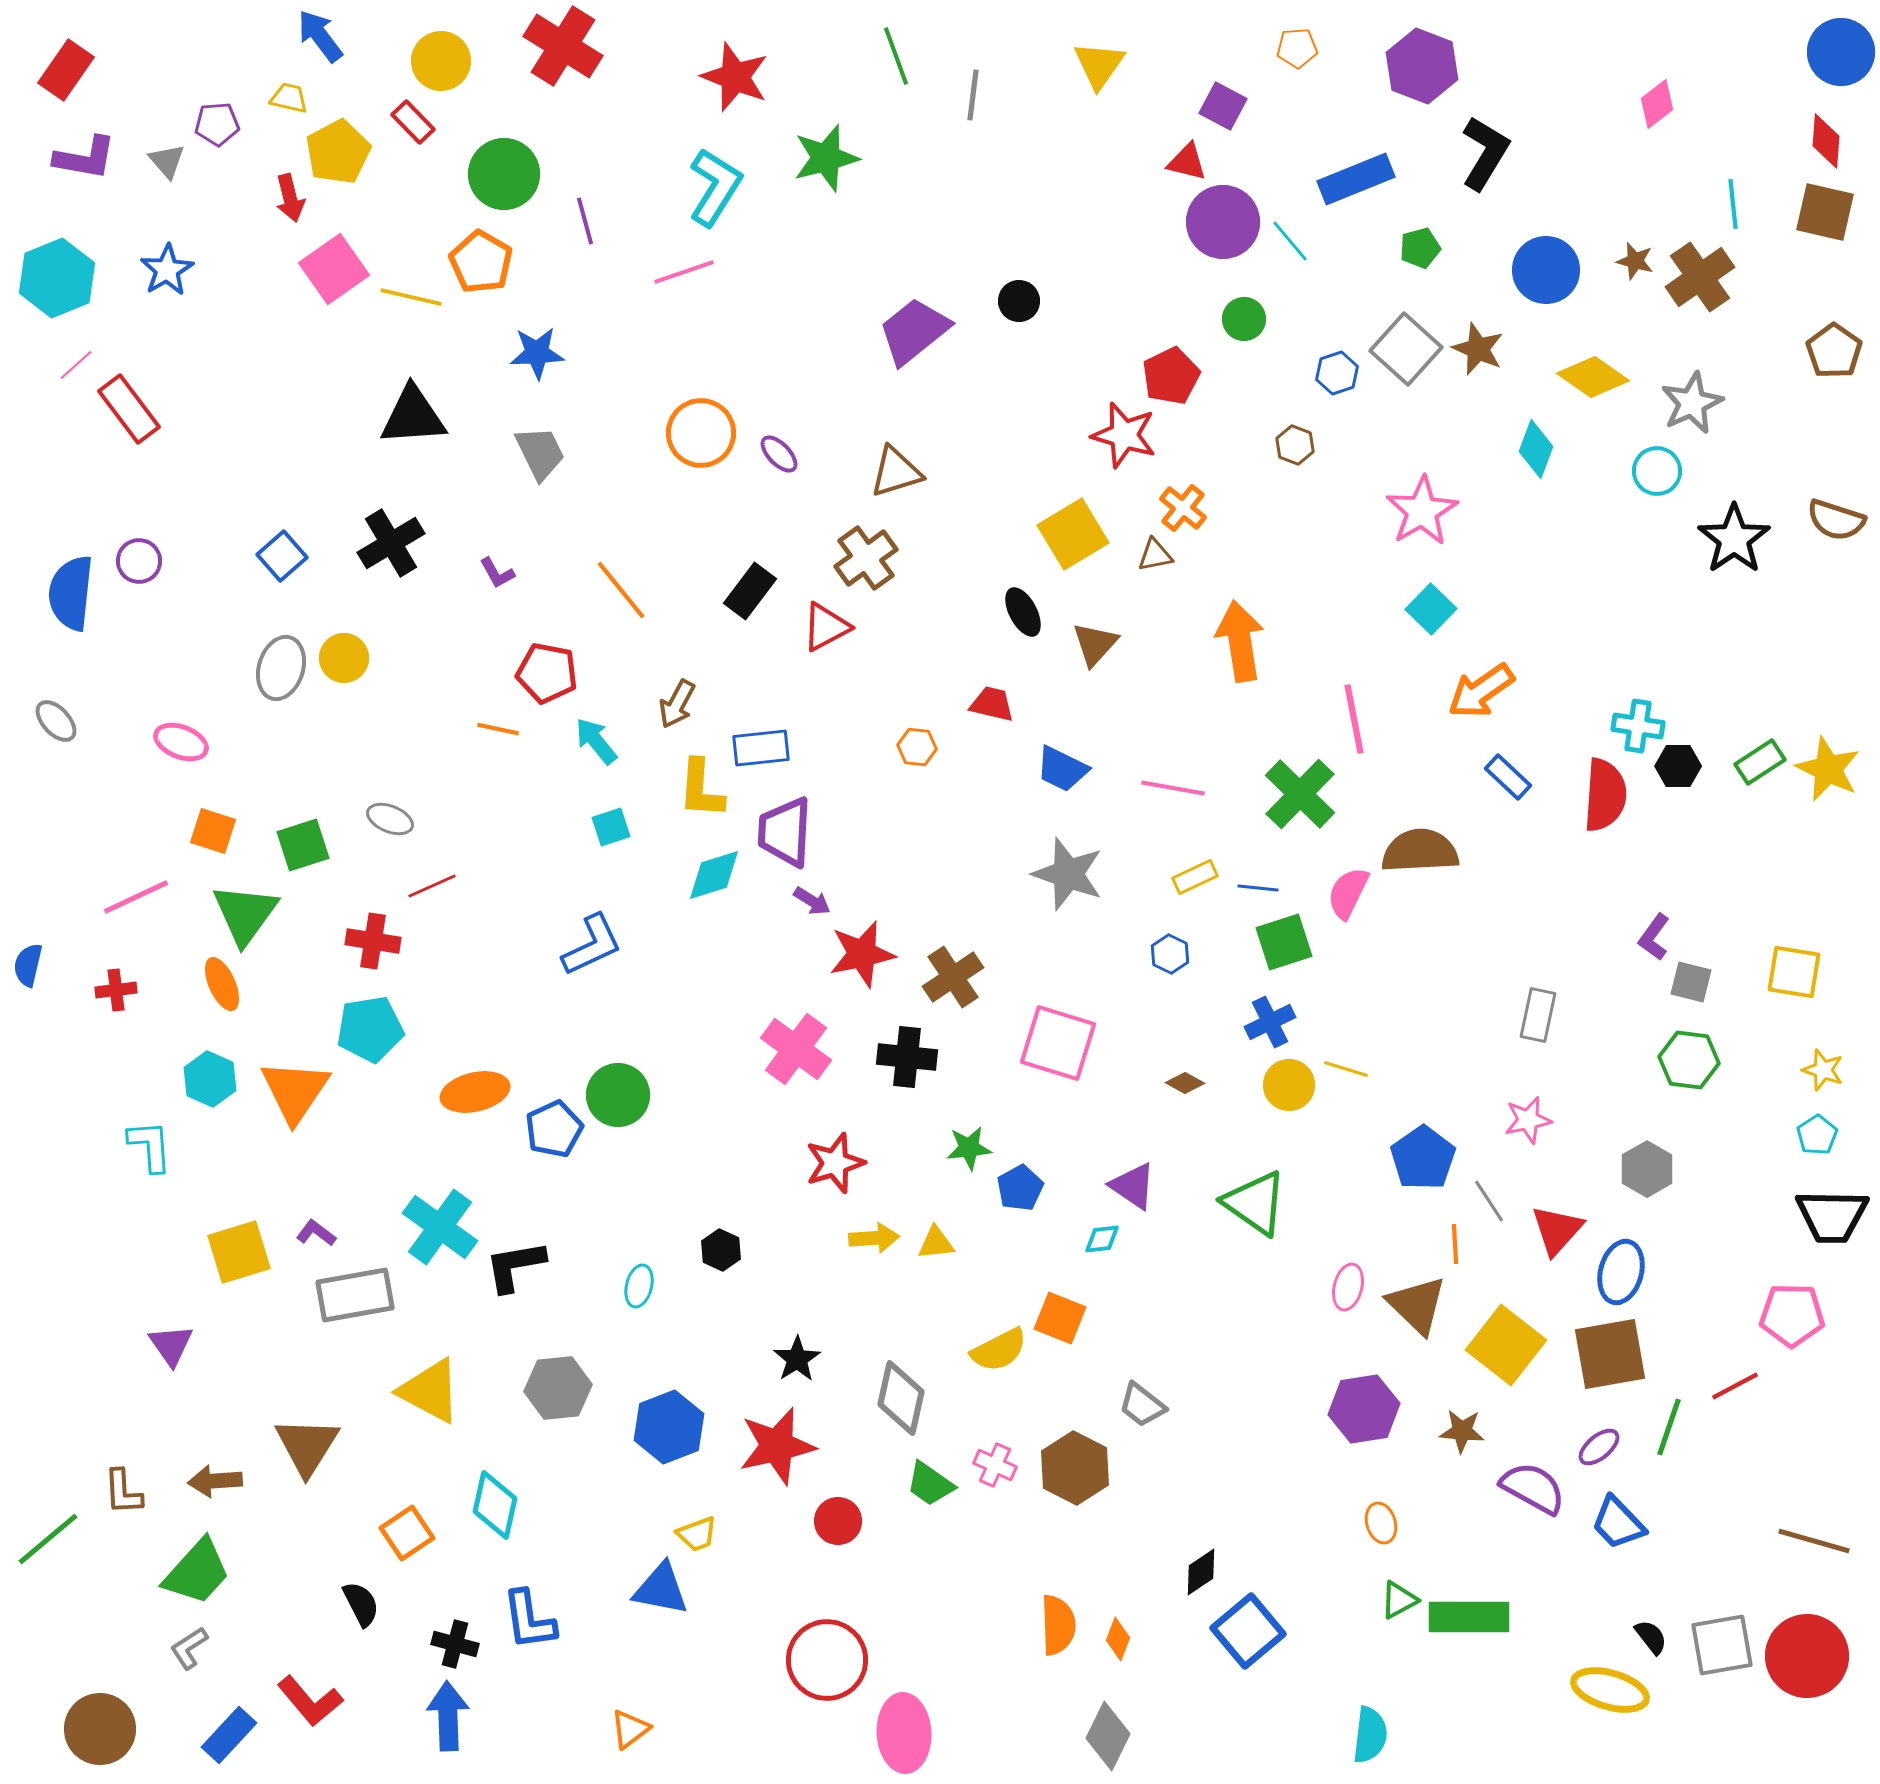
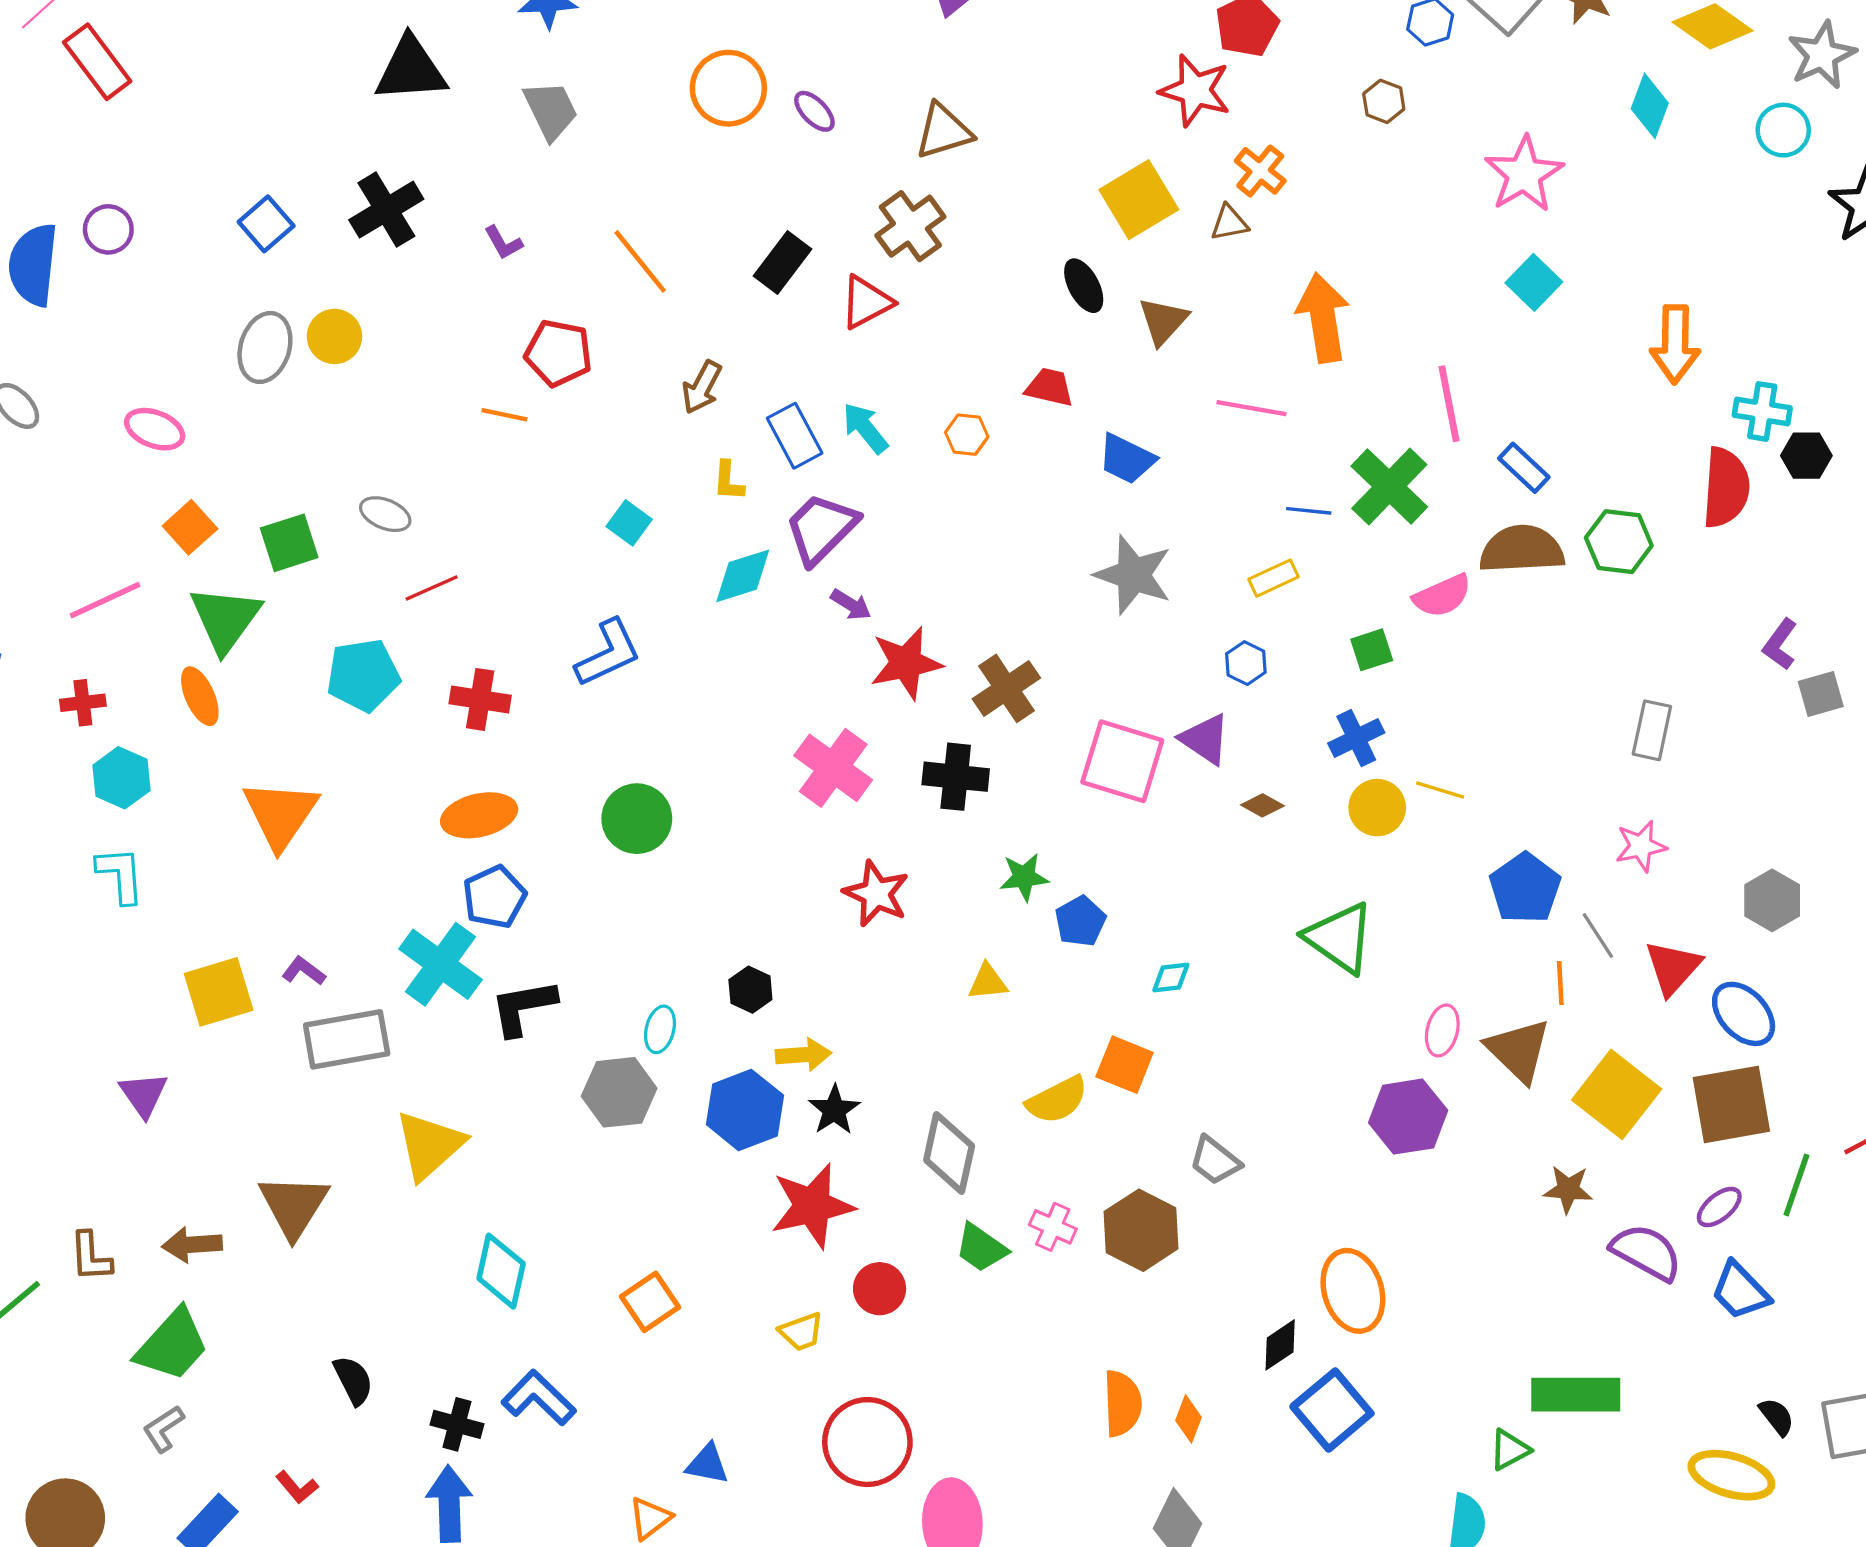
orange arrow: (1481, 691) -> (1675, 344), moved, turned -54
cyan arrow: (596, 741) -> (865, 428), moved
blue rectangle: (761, 748) -> (795, 436), turned 68
blue rectangle: (1508, 777) -> (1524, 468), moved
pink line: (1173, 788) -> (1251, 408), moved
yellow L-shape: (701, 789) -> (728, 481), size x0.6
cyan square: (611, 827) -> (629, 523), turned -36
orange square: (213, 831) -> (190, 527), turned 30
purple trapezoid: (785, 832) -> (821, 528), turned 42
blue line: (1258, 888) -> (1309, 511), moved
pink semicircle: (1348, 893) -> (1442, 596), turned -140
red cross: (373, 941) -> (480, 699), moved
green square: (1284, 942) -> (1372, 650), size x0.7
gray square: (1691, 982) -> (1821, 694), turned -30
cyan pentagon: (370, 1029) -> (363, 675), moved
green hexagon: (1689, 1060) -> (1619, 542), moved
cyan hexagon: (210, 1079) -> (122, 778), moved
blue pentagon: (554, 1129) -> (494, 897), moved
red star: (835, 1163) -> (876, 894), turned -30
purple triangle: (1133, 1186) -> (1205, 739), moved
yellow arrow: (874, 1238) -> (803, 1055), moved
blue ellipse: (1621, 1272) -> (1744, 1014), turned -58
gray hexagon: (558, 1388) -> (619, 1092), moved
yellow triangle: (430, 1391) -> (429, 1145), turned 50
purple hexagon: (1364, 1409) -> (1408, 1117), moved
blue hexagon: (669, 1427) -> (745, 1110), moved
orange ellipse: (1381, 1523) -> (1353, 1291), moved, size x1.8
orange square: (407, 1533) -> (650, 1302), moved
yellow trapezoid: (697, 1534) -> (801, 1332), moved
blue triangle: (661, 1589) -> (707, 1464), moved, size x0.7
green triangle: (1399, 1600) -> (1510, 1450), moved
blue L-shape: (529, 1620) -> (539, 1398), turned 142
red L-shape: (310, 1701) -> (297, 1487), size x0.6

